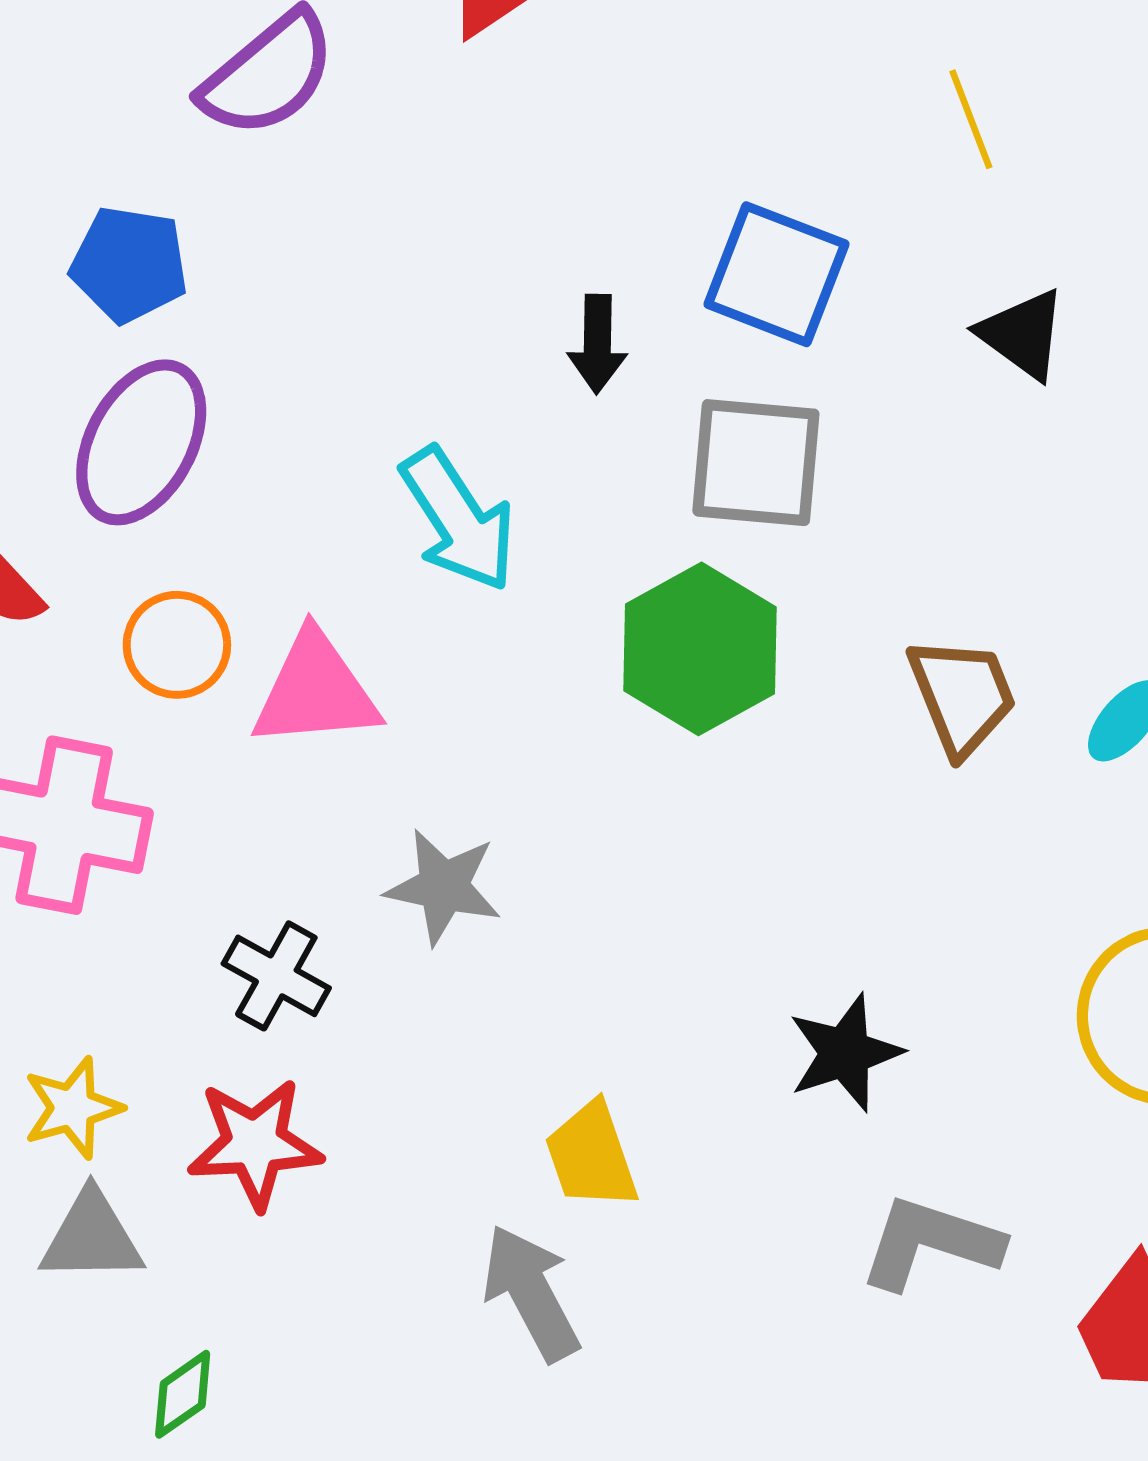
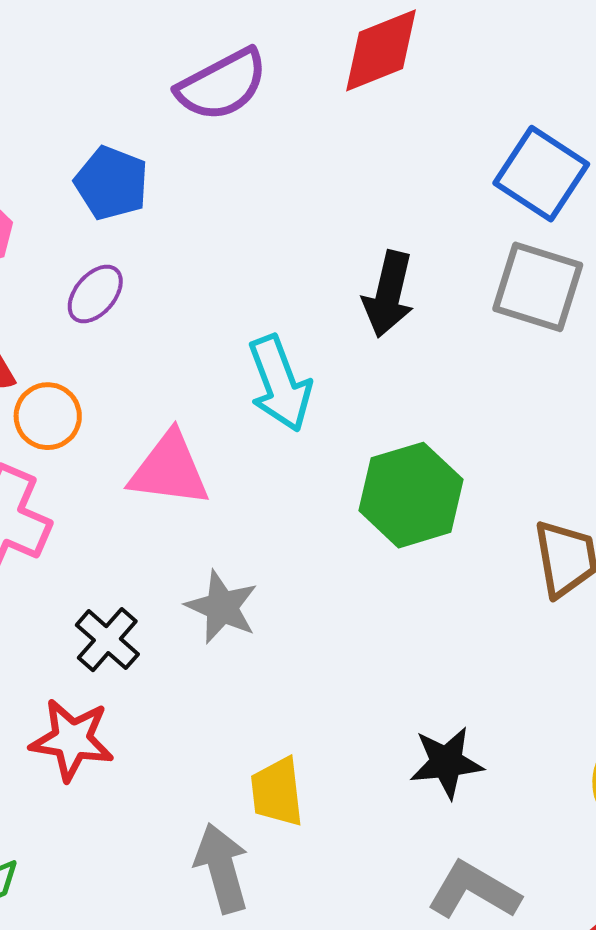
blue square: (776, 274) -> (541, 174), moved
black arrow: (597, 344) -> (388, 294), size x1.4
purple ellipse: (141, 442) -> (95, 294), size x0.6
gray square: (756, 463) -> (538, 287), moved
orange circle: (177, 645) -> (48, 416), moved

